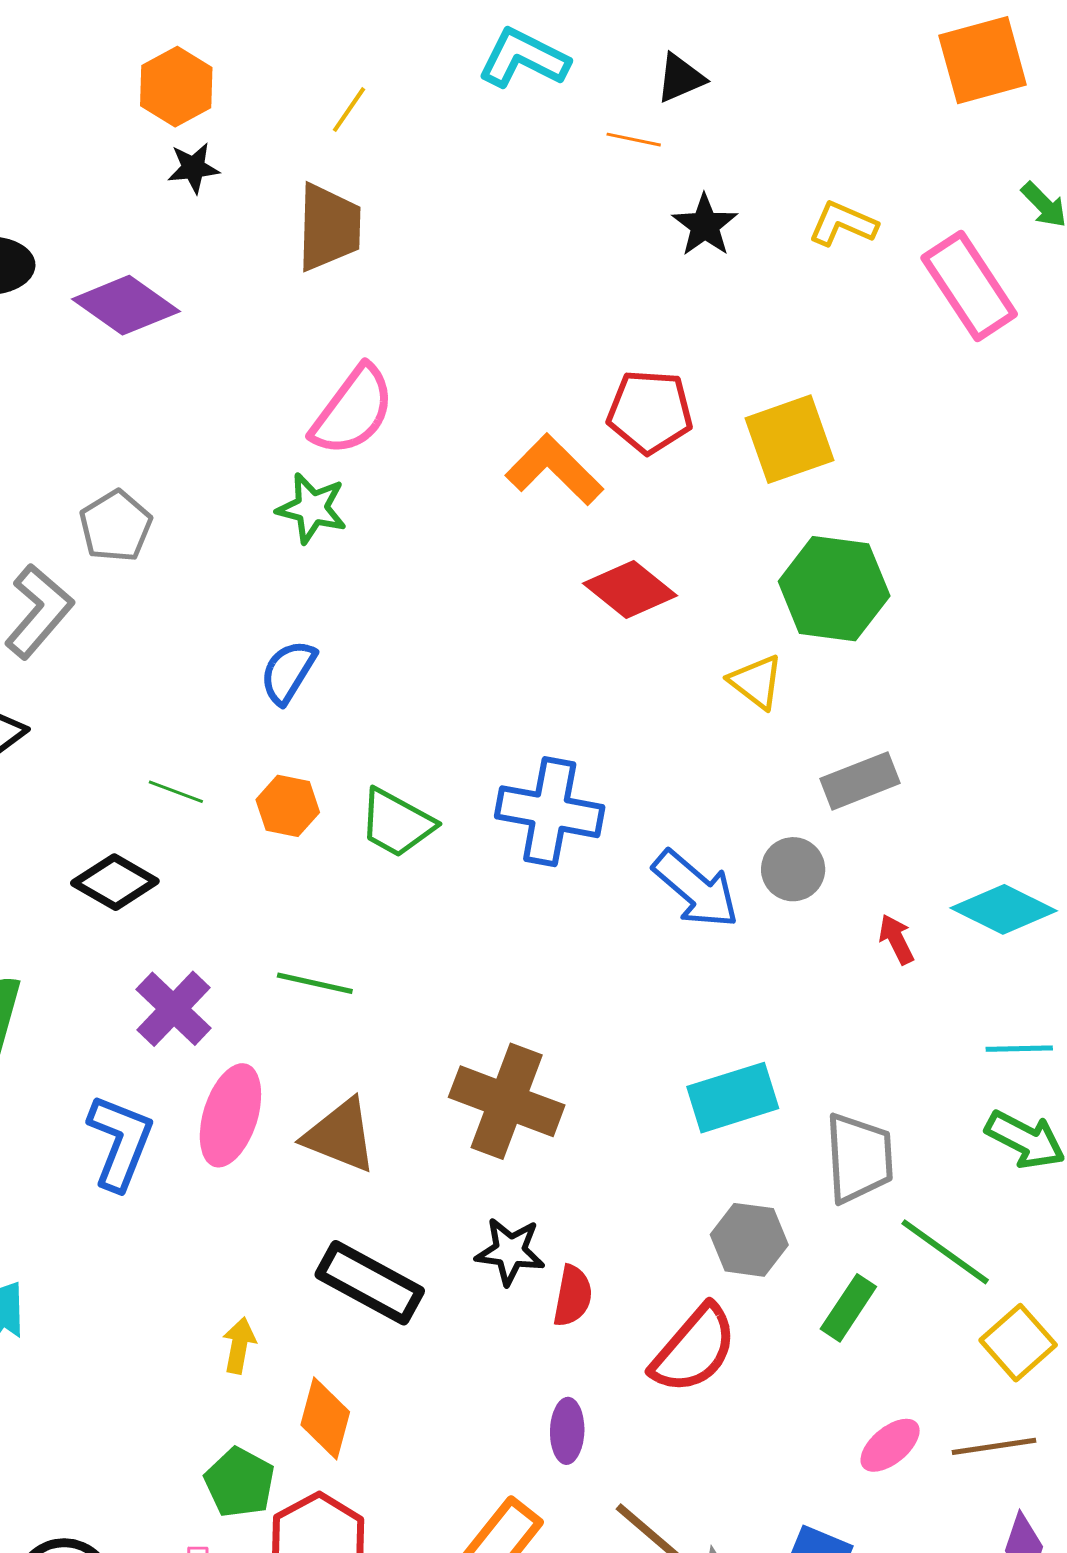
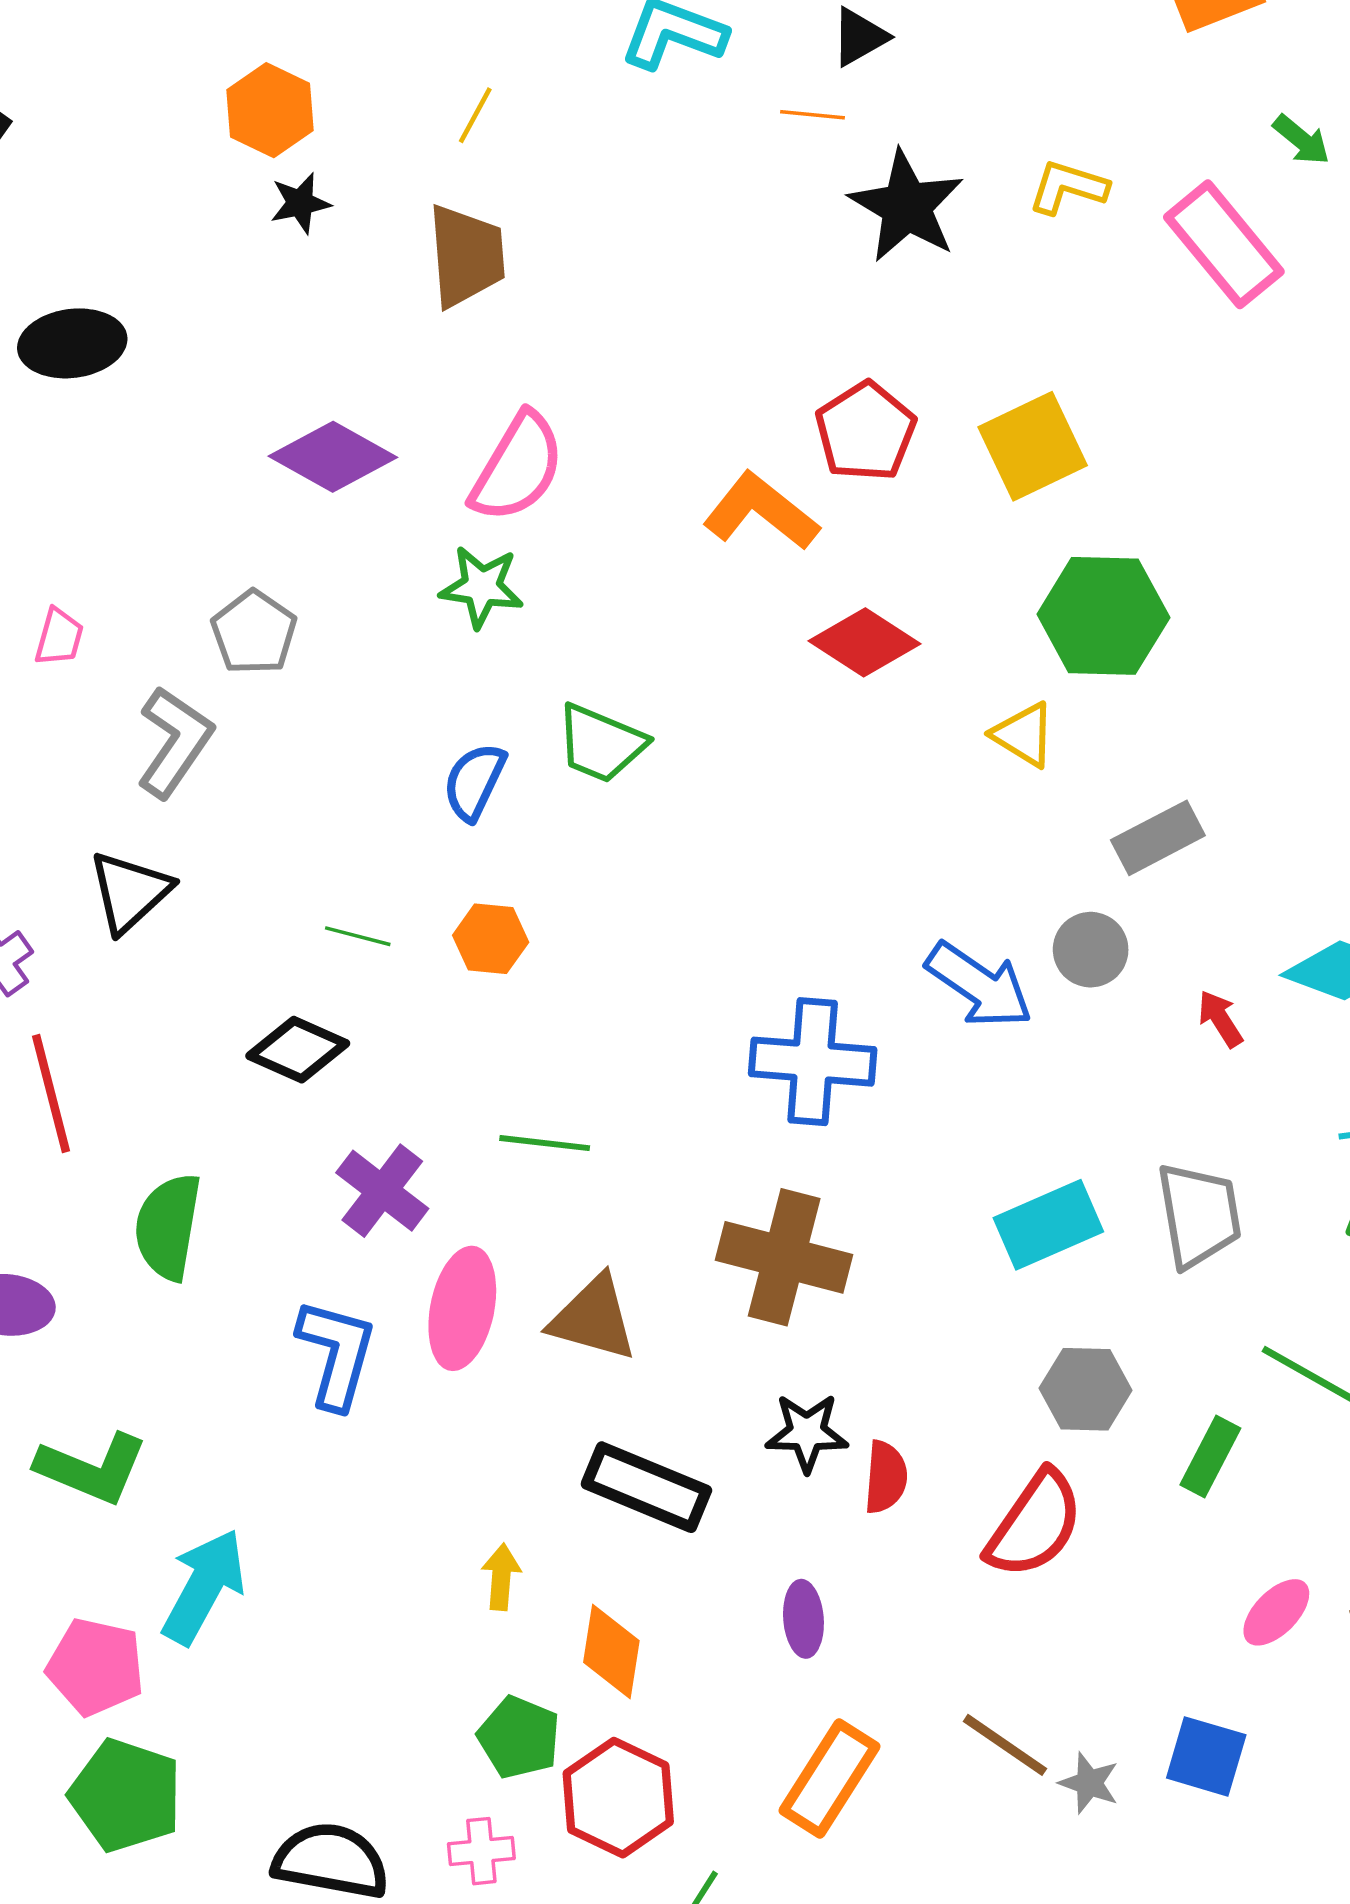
black star: (705, 225) -> (907, 206), size x1.5
purple diamond: (126, 305) -> (333, 457), moved
red pentagon: (650, 412) -> (866, 432), turned -30
blue cross: (550, 812) -> (813, 1062), moved
green trapezoid: (397, 823) -> (601, 743), moved
gray trapezoid: (859, 1158) -> (1199, 1215), moved
purple ellipse: (567, 1431) -> (803, 1619), moved

